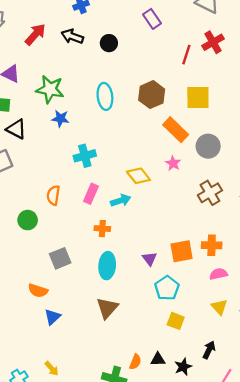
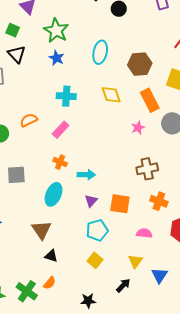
yellow diamond: (138, 176) -> (111, 95), moved
brown cross: (210, 193) -> (147, 169), moved
orange semicircle: (53, 195) -> (29, 120), turned 36
cyan arrow: (121, 200) -> (86, 175), moved
orange cross: (212, 245) -> (159, 201), moved
brown triangle: (107, 308) -> (41, 230), turned -35
black arrow: (209, 350) -> (123, 285), moved
black triangle: (158, 359) -> (51, 256), moved

